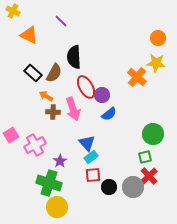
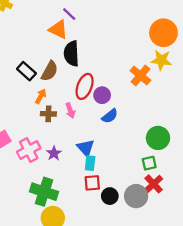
purple line: (61, 21) -> (69, 14), moved
orange triangle: (29, 35) -> (58, 29), moved
orange circle: (158, 38) -> (163, 33), size x1.6
red ellipse: (86, 87) -> (85, 86), turned 50
orange arrow: (46, 96) -> (41, 96), turned 88
pink arrow: (73, 109) -> (70, 111), size x0.6
cyan rectangle: (91, 157) -> (90, 163), turned -48
purple star: (60, 161) -> (54, 153), moved

